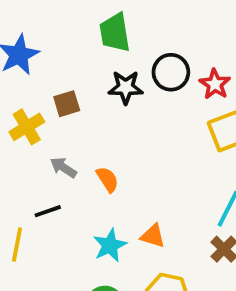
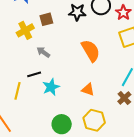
orange semicircle: (107, 179) -> (91, 51), moved, size x1.6
cyan star: (110, 245) -> (51, 87), moved

